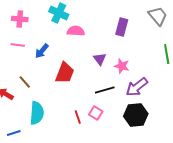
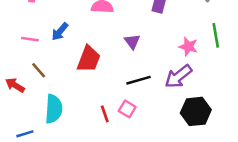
pink line: (18, 45) -> (30, 39), moved
pink star: (122, 66) -> (188, 47), moved
black hexagon: (136, 115) -> (196, 111), moved

